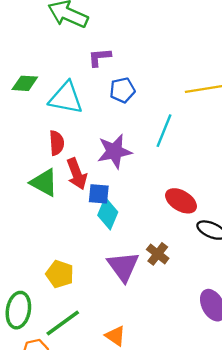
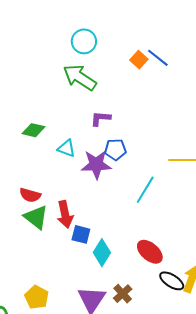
cyan triangle: (66, 98) -> (66, 148), size x0.6
red semicircle: (57, 143) -> (30, 195), moved, turned 100
purple star: (114, 151) -> (96, 164), moved
cyan diamond: (108, 214) -> (102, 253), moved

